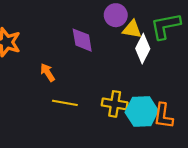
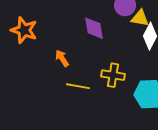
yellow cross: (115, 104) -> (113, 75), moved

